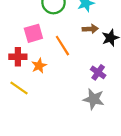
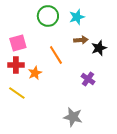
pink square: (33, 33) -> (18, 43), moved
gray star: (94, 99) -> (73, 117), moved

